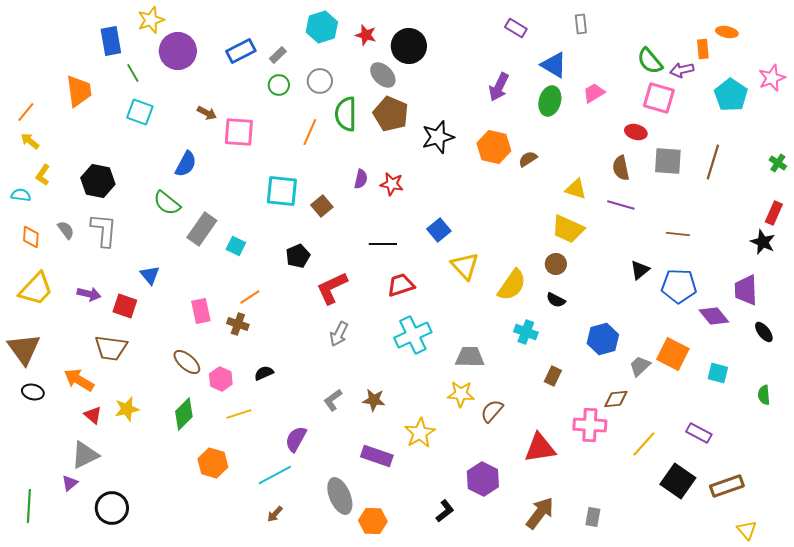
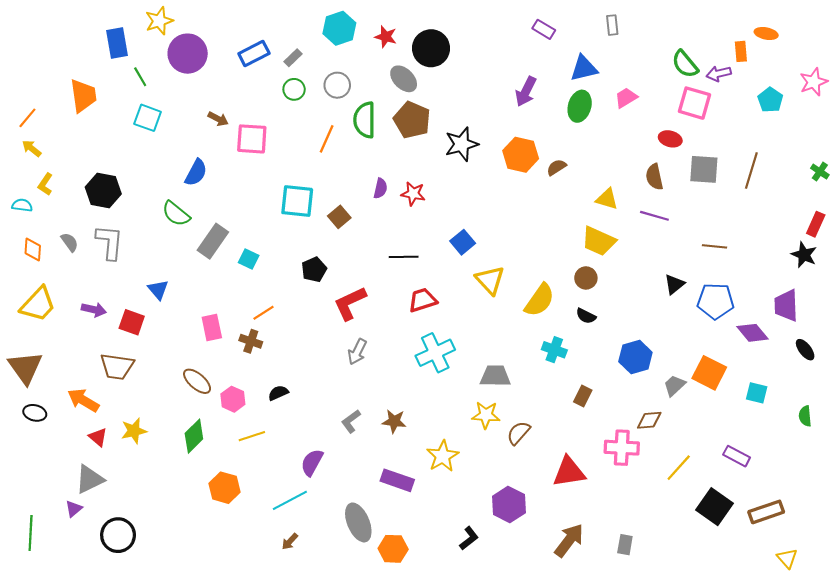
blue triangle: (554, 65) -> (584, 68), turned -44
cyan pentagon: (731, 95) -> (770, 100), size x0.7

